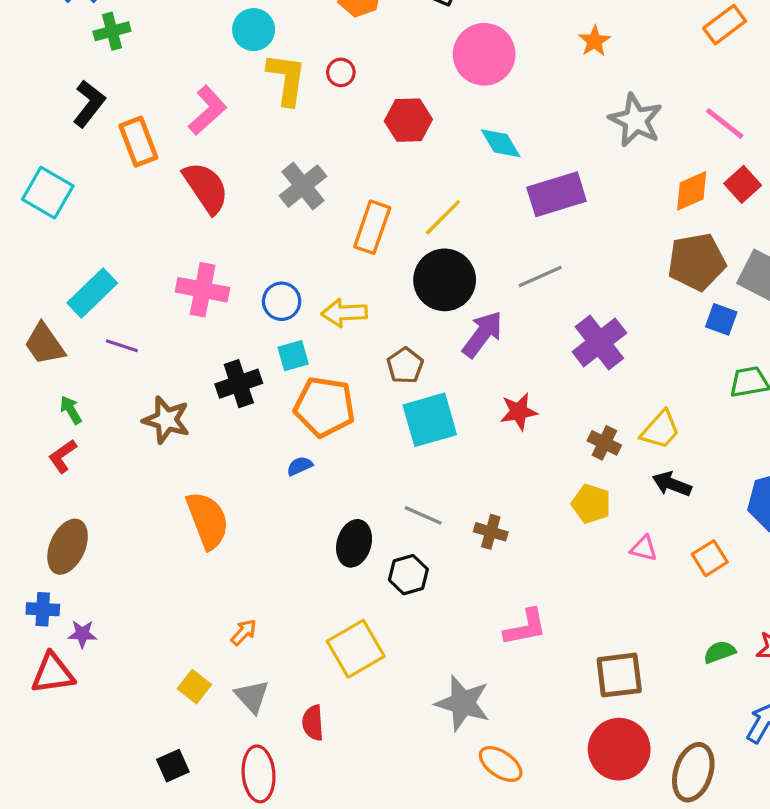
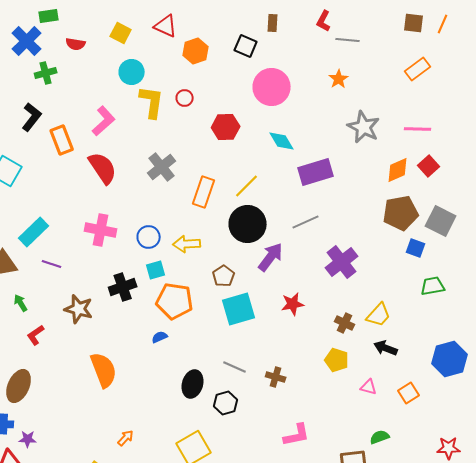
pink line: (725, 123) -> (418, 129), turned -36
red L-shape: (63, 456) -> (36, 335), moved
green semicircle: (720, 652) -> (380, 437), moved

